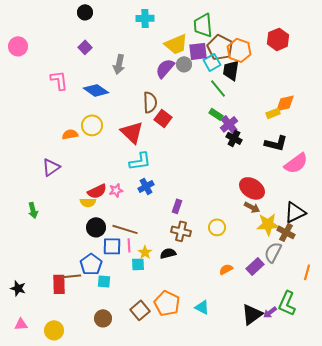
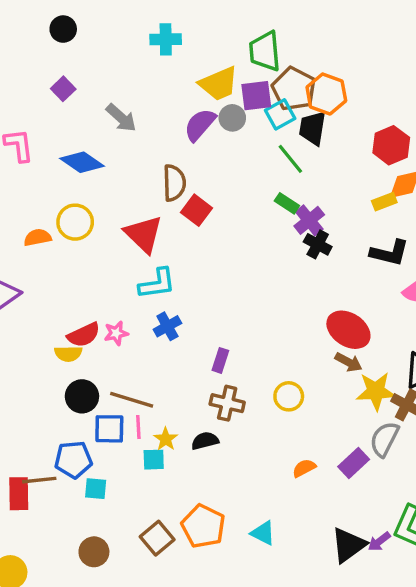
red hexagon: (278, 39) -> (391, 145), moved
gray arrow: (119, 64) -> (121, 118), turned -60
blue pentagon: (91, 264) -> (73, 460), turned 30

